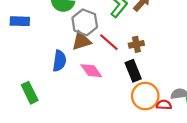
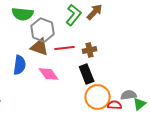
brown triangle: (81, 41) -> (40, 47), turned 36
red line: (109, 42) -> (65, 48), turned -48

